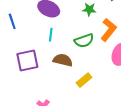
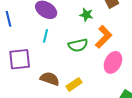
brown semicircle: (63, 60) -> (50, 79), moved

